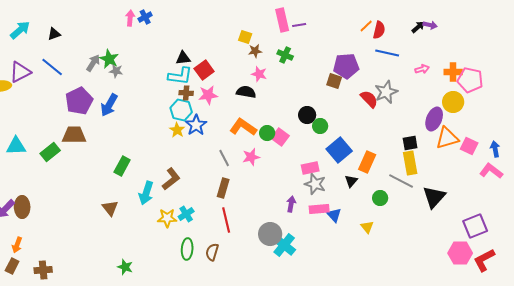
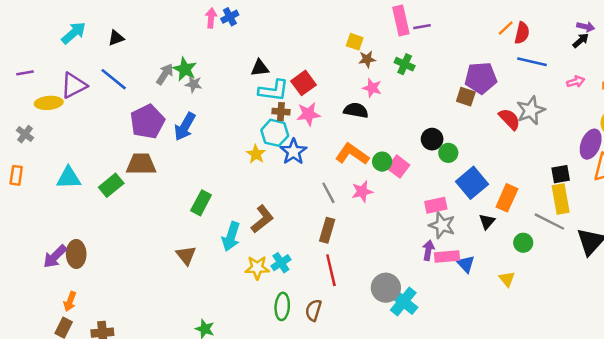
black arrow: (418, 27) -> (581, 40), moved
black triangle: (183, 58) -> (260, 68), moved
yellow star: (177, 130) -> (256, 154), moved
purple arrow: (291, 204) -> (428, 250), moved

